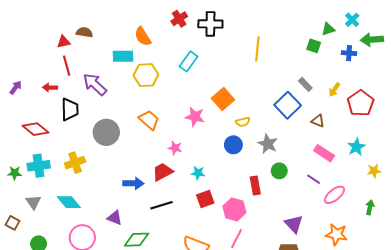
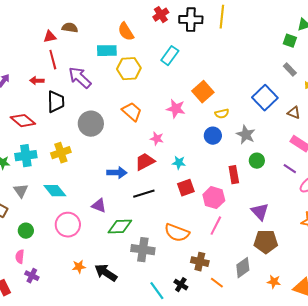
yellow line: (257, 49) -> (222, 17), moved
gray rectangle: (305, 84) -> (290, 70), moved
purple triangle: (294, 224) -> (260, 212), moved

